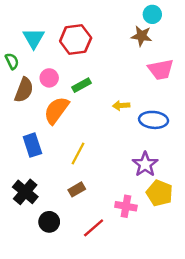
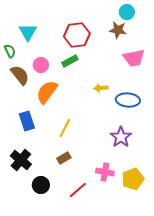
red hexagon: (76, 40) -> (77, 35), moved
green rectangle: (82, 85) -> (70, 61), moved
brown semicircle: (24, 90) -> (20, 75), turned -60
yellow pentagon: (160, 193) -> (133, 179), moved, turned 30

